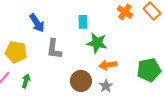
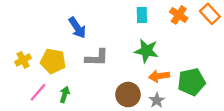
cyan rectangle: (83, 22) -> (142, 15), moved
gray L-shape: (54, 49) -> (97, 58), turned -95
green pentagon: (149, 70) -> (191, 82), moved

